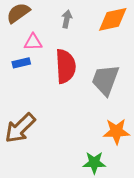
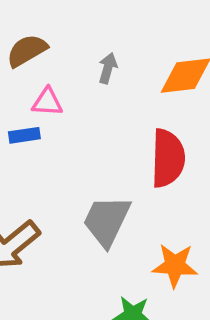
red semicircle: (65, 66) -> (168, 158), moved
gray trapezoid: (105, 80) -> (107, 221), moved

